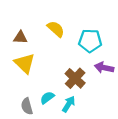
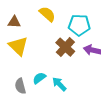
brown cross: (75, 78) -> (65, 47), moved
cyan arrow: (69, 104) -> (59, 84), turned -77

